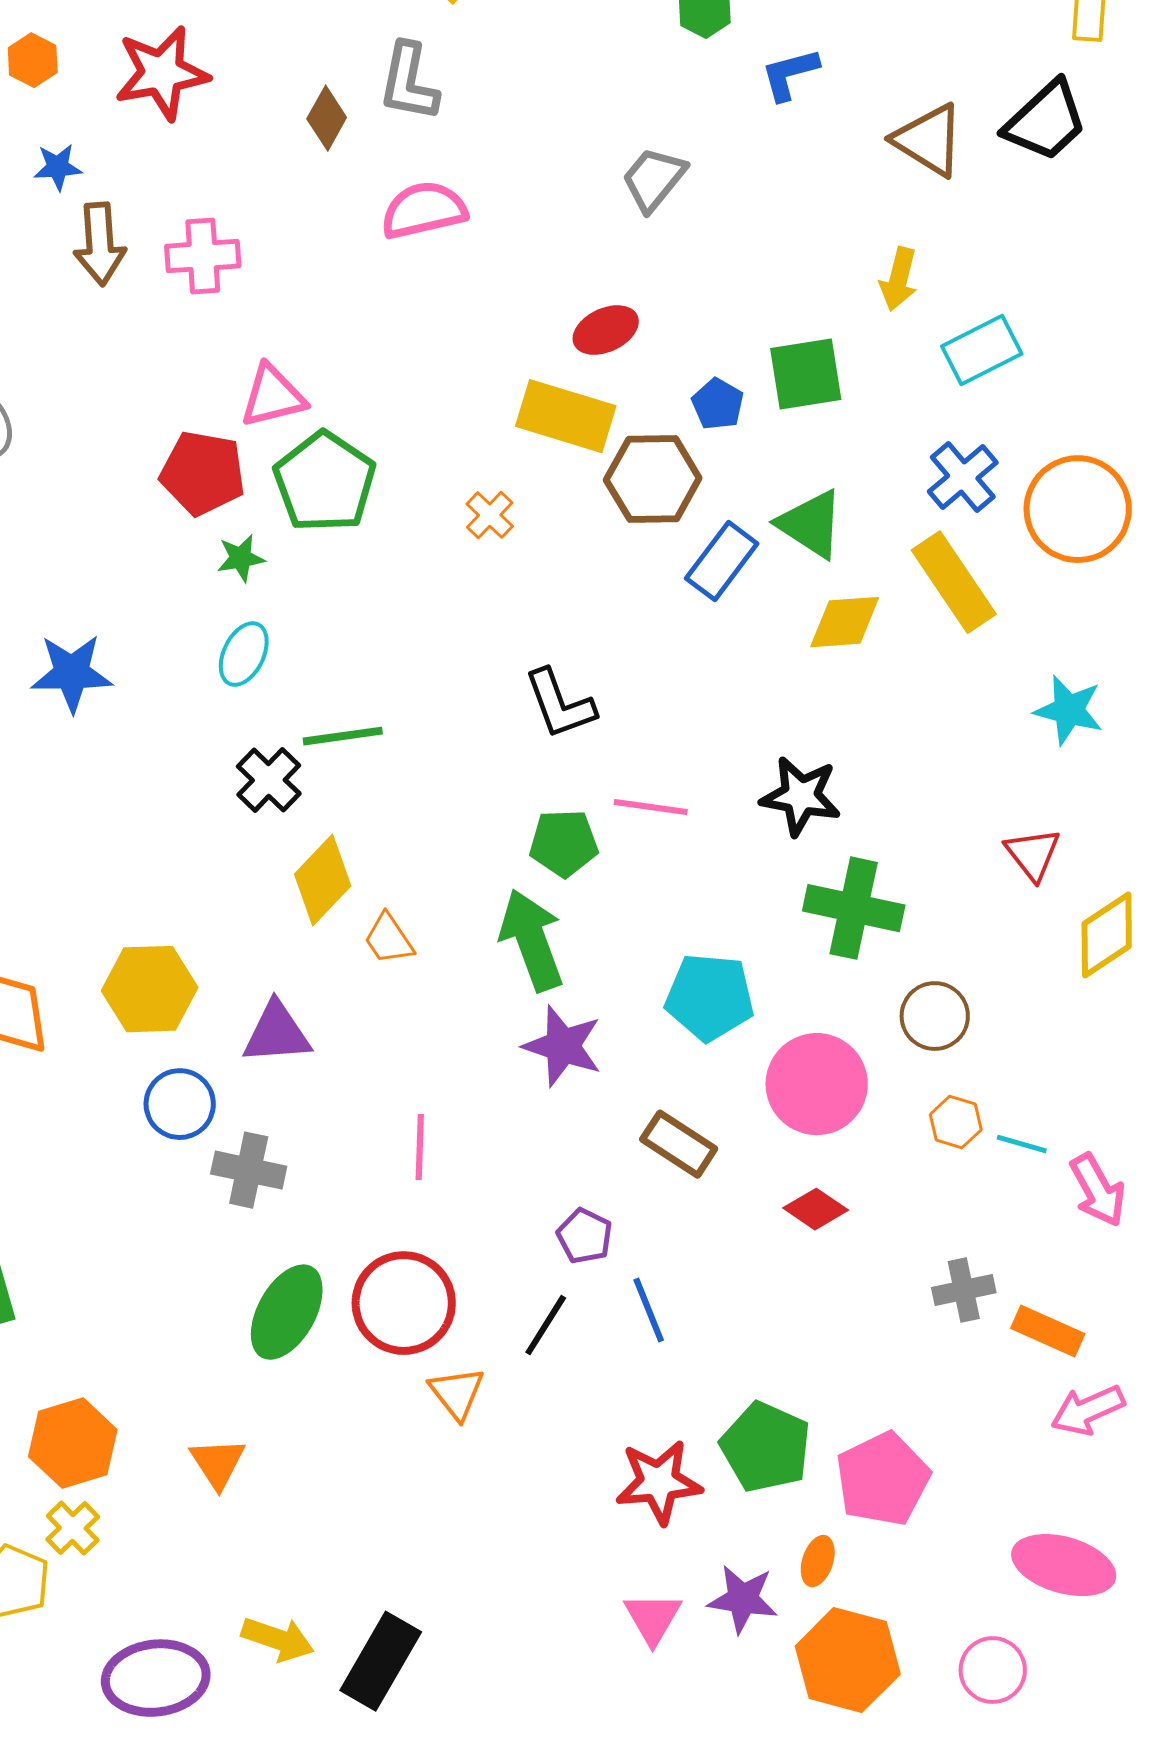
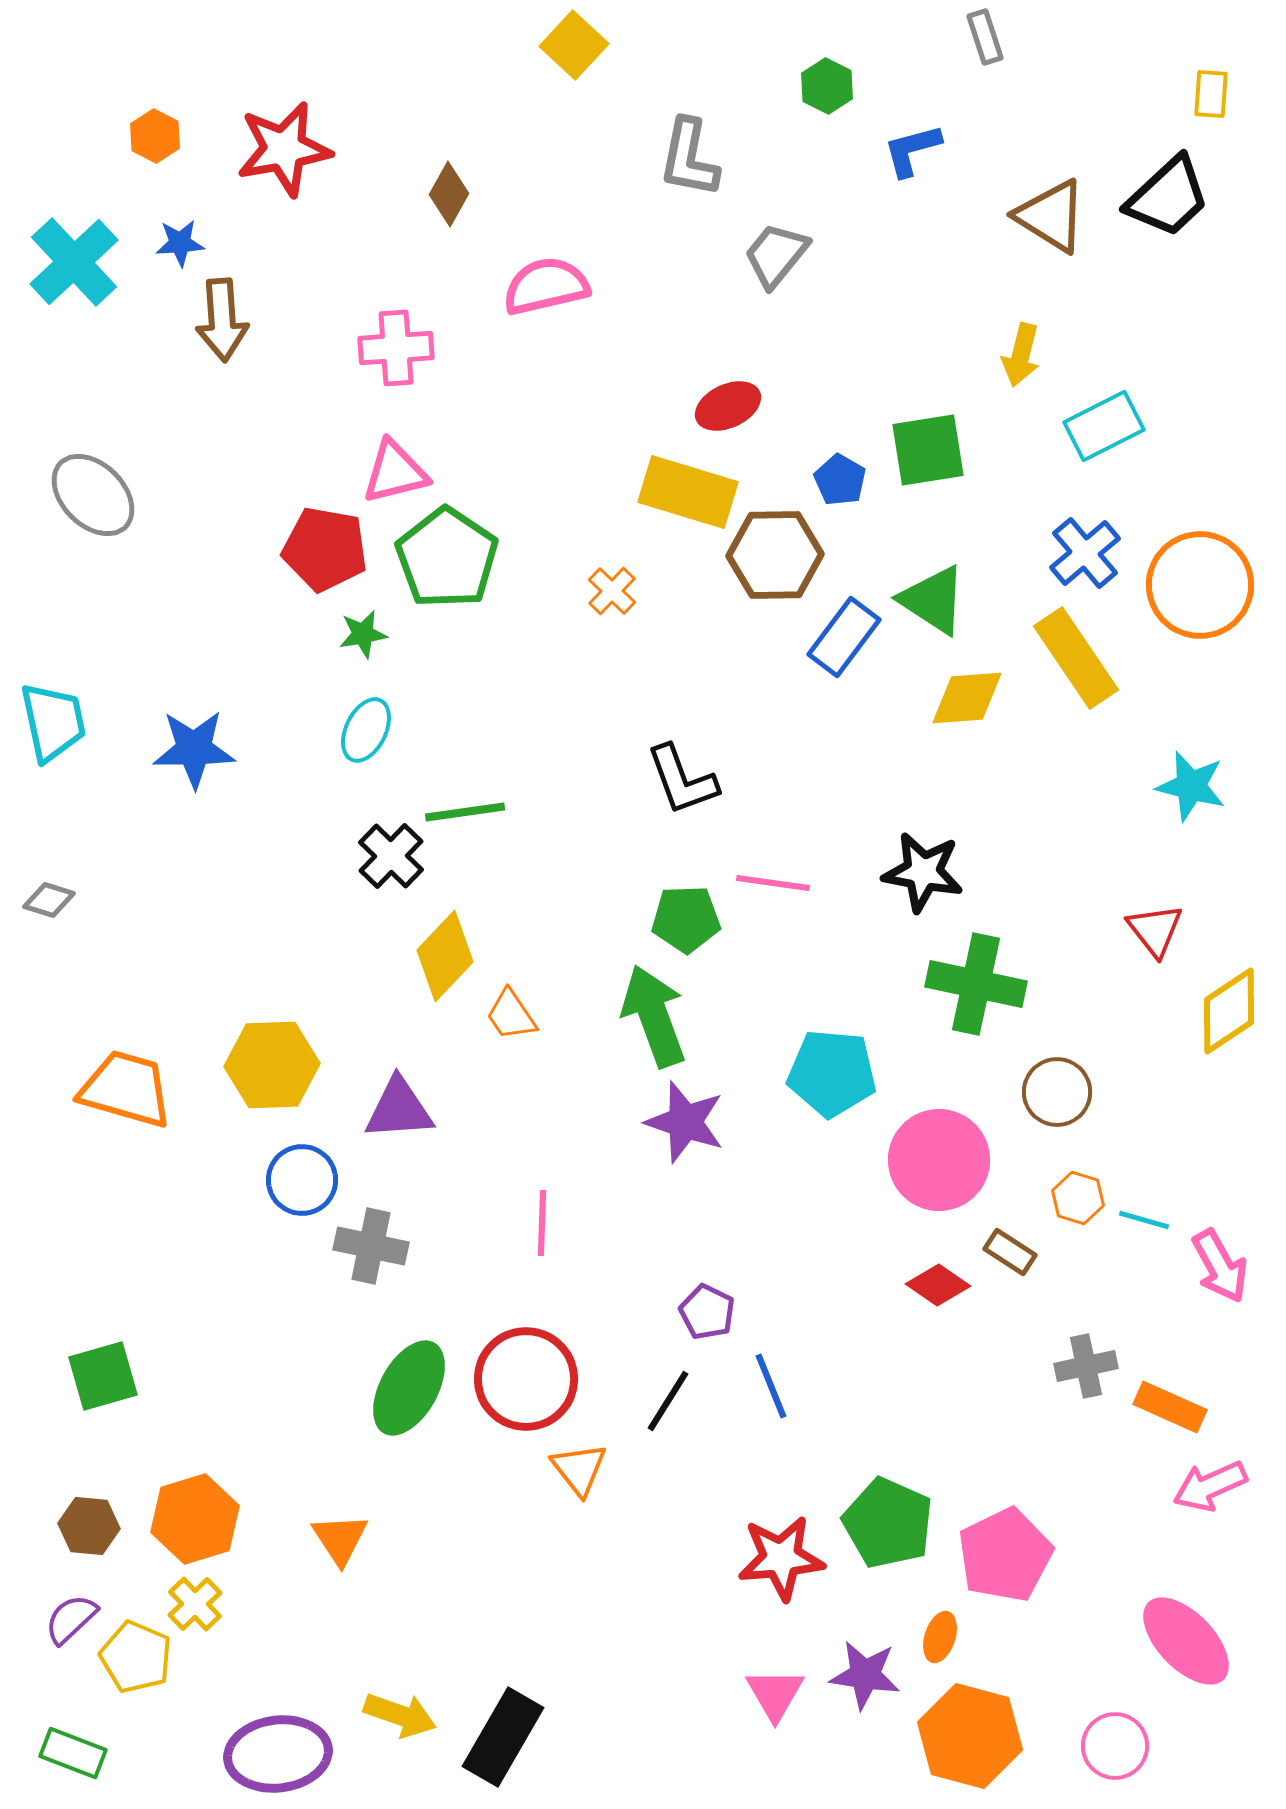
gray L-shape: (409, 82) -> (689, 158), moved
pink cross: (203, 256) -> (396, 348), moved
brown rectangle: (679, 1144) -> (1010, 1252), moved, size x0.7
pink ellipse: (1064, 1565) -> (1186, 1641), turned 30

